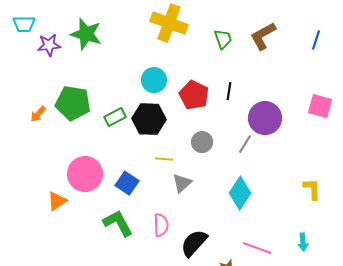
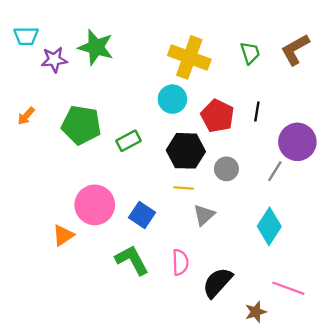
yellow cross: (169, 23) -> (189, 57), moved
orange arrow: (38, 114) -> (26, 116), moved
black hexagon: (149, 119) -> (186, 151), moved

